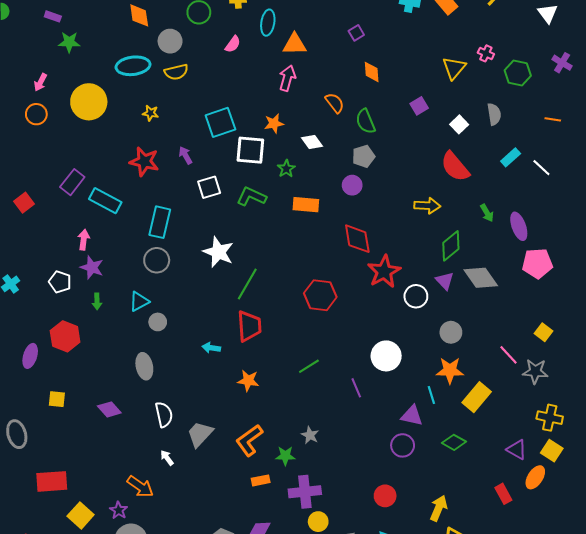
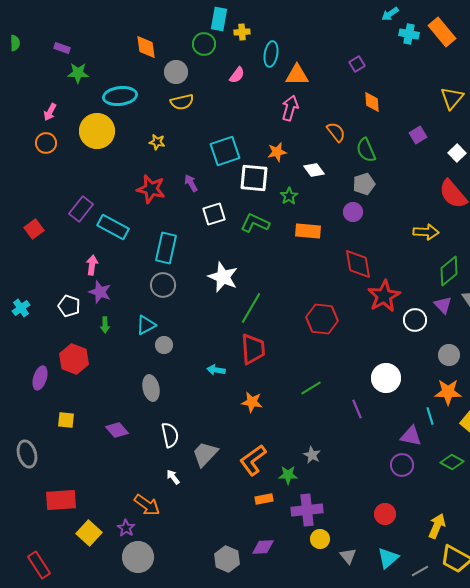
cyan ellipse: (133, 66) -> (120, 96), moved

